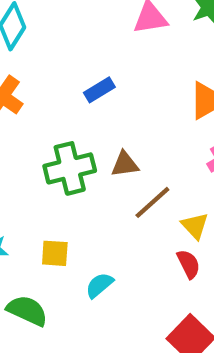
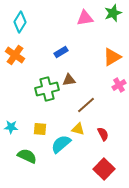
brown triangle: (125, 164) -> (69, 80), moved
yellow triangle: (195, 226) -> (78, 129), moved, turned -32
cyan semicircle: (99, 285) -> (61, 144), size x1.5

